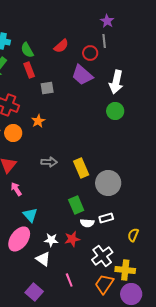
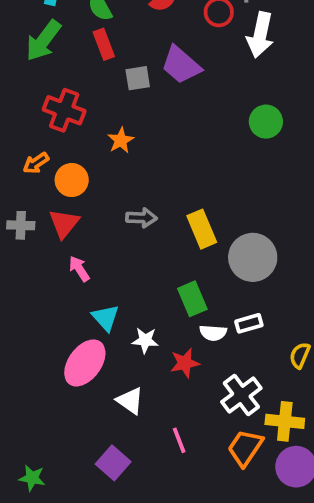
purple trapezoid: (82, 75) -> (181, 65), moved
white arrow: (116, 82) -> (260, 35), moved
orange circle: (13, 133) -> (72, 180), moved
white star: (51, 240) -> (145, 340), moved

